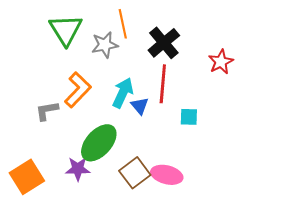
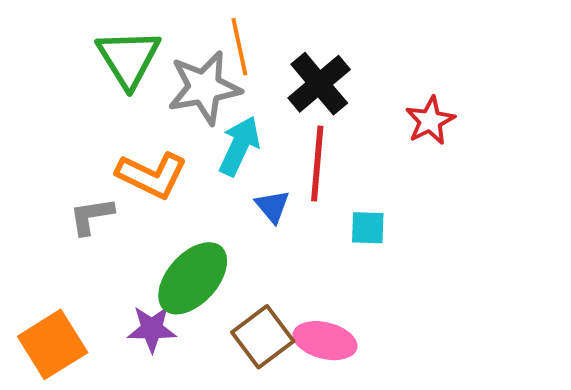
gray star: (105, 45) -> (204, 88), size x1.4
orange L-shape: (78, 90) -> (152, 175), turned 72
cyan arrow: (123, 93) -> (239, 146), moved

